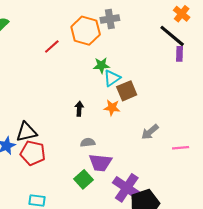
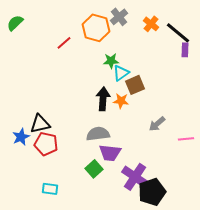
orange cross: (182, 14) -> (151, 24), moved
gray cross: (110, 19) -> (119, 17), turned -30
black arrow: (79, 109) -> (103, 99), moved, size x1.6
gray semicircle: (88, 142) -> (98, 134), size x1.6

